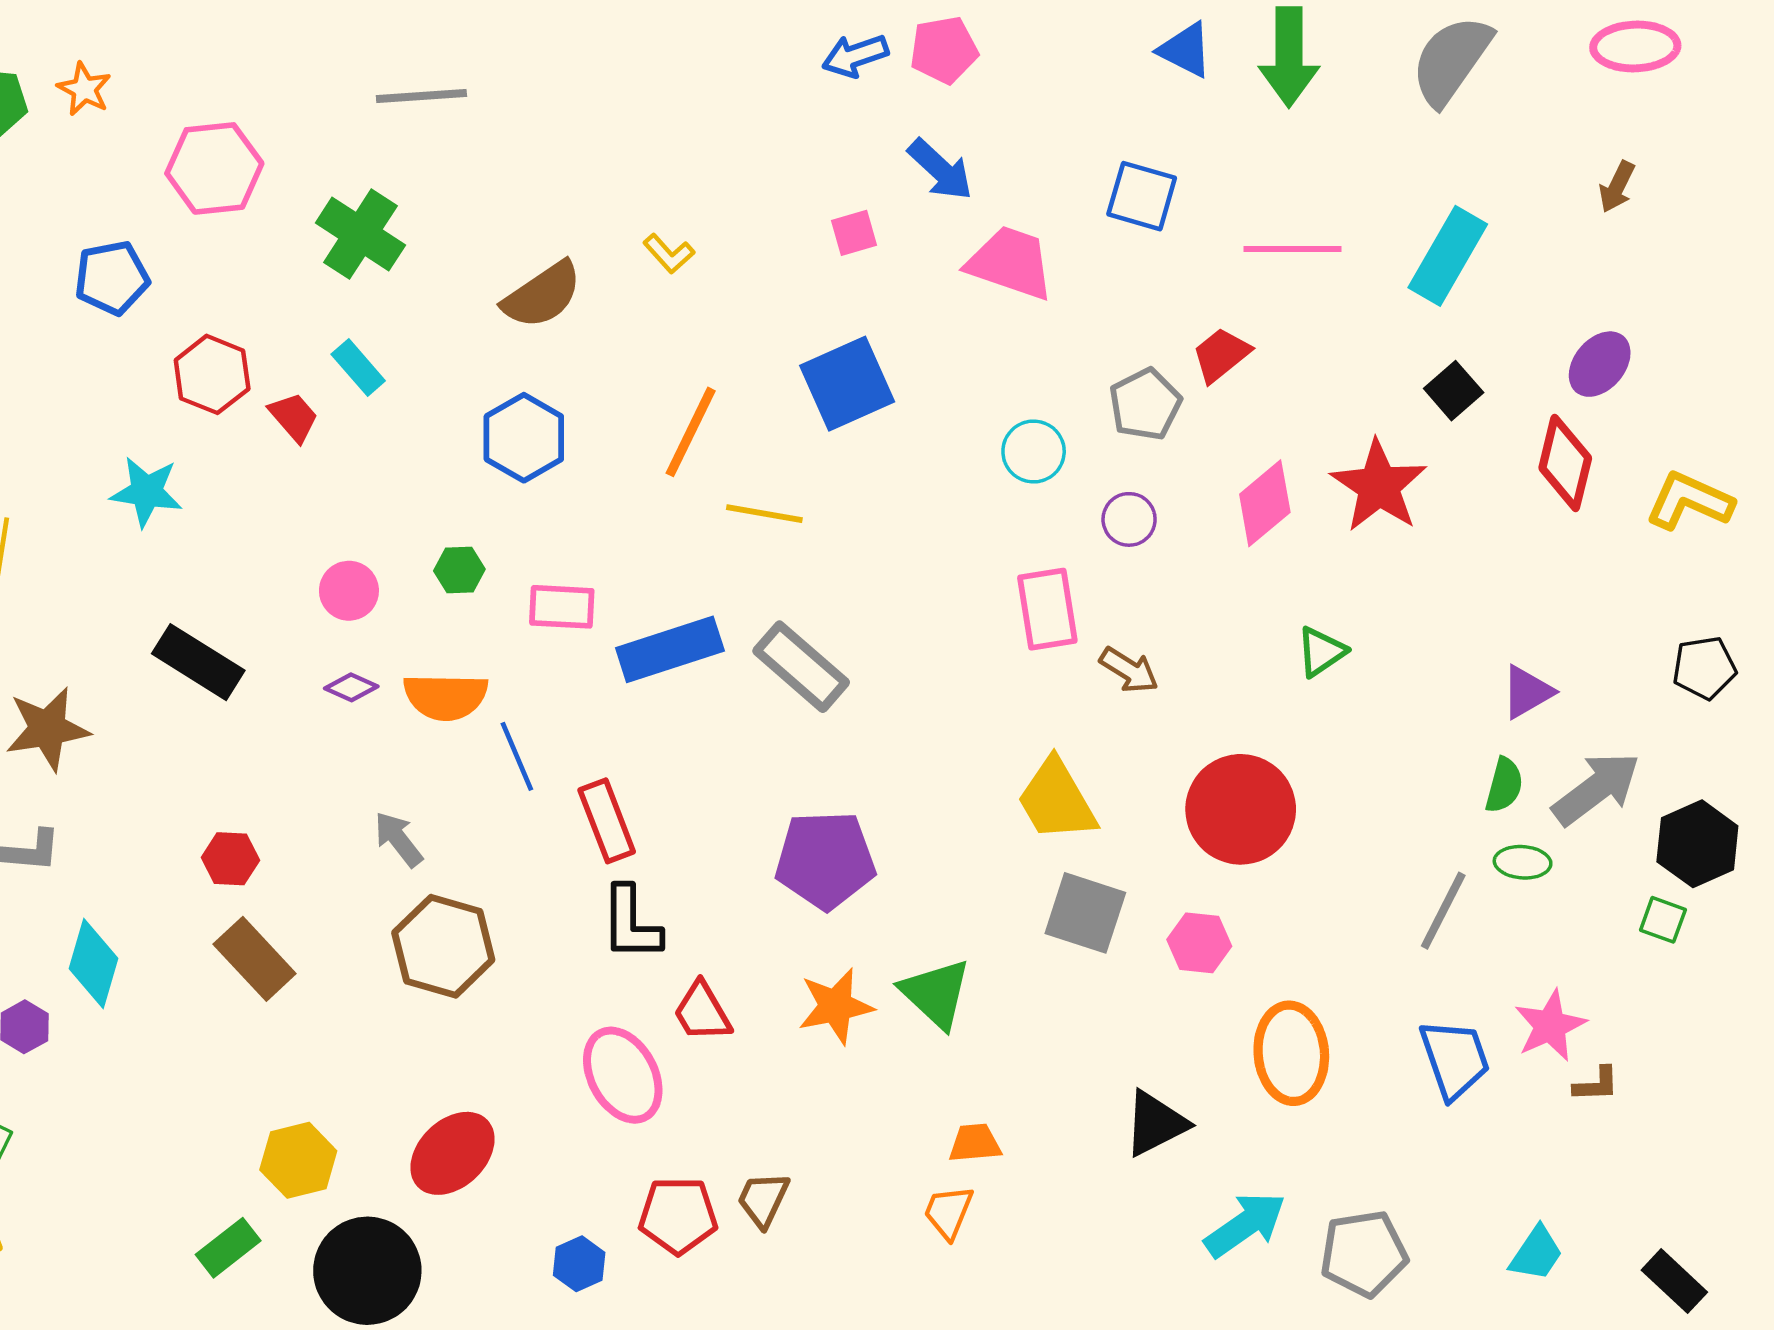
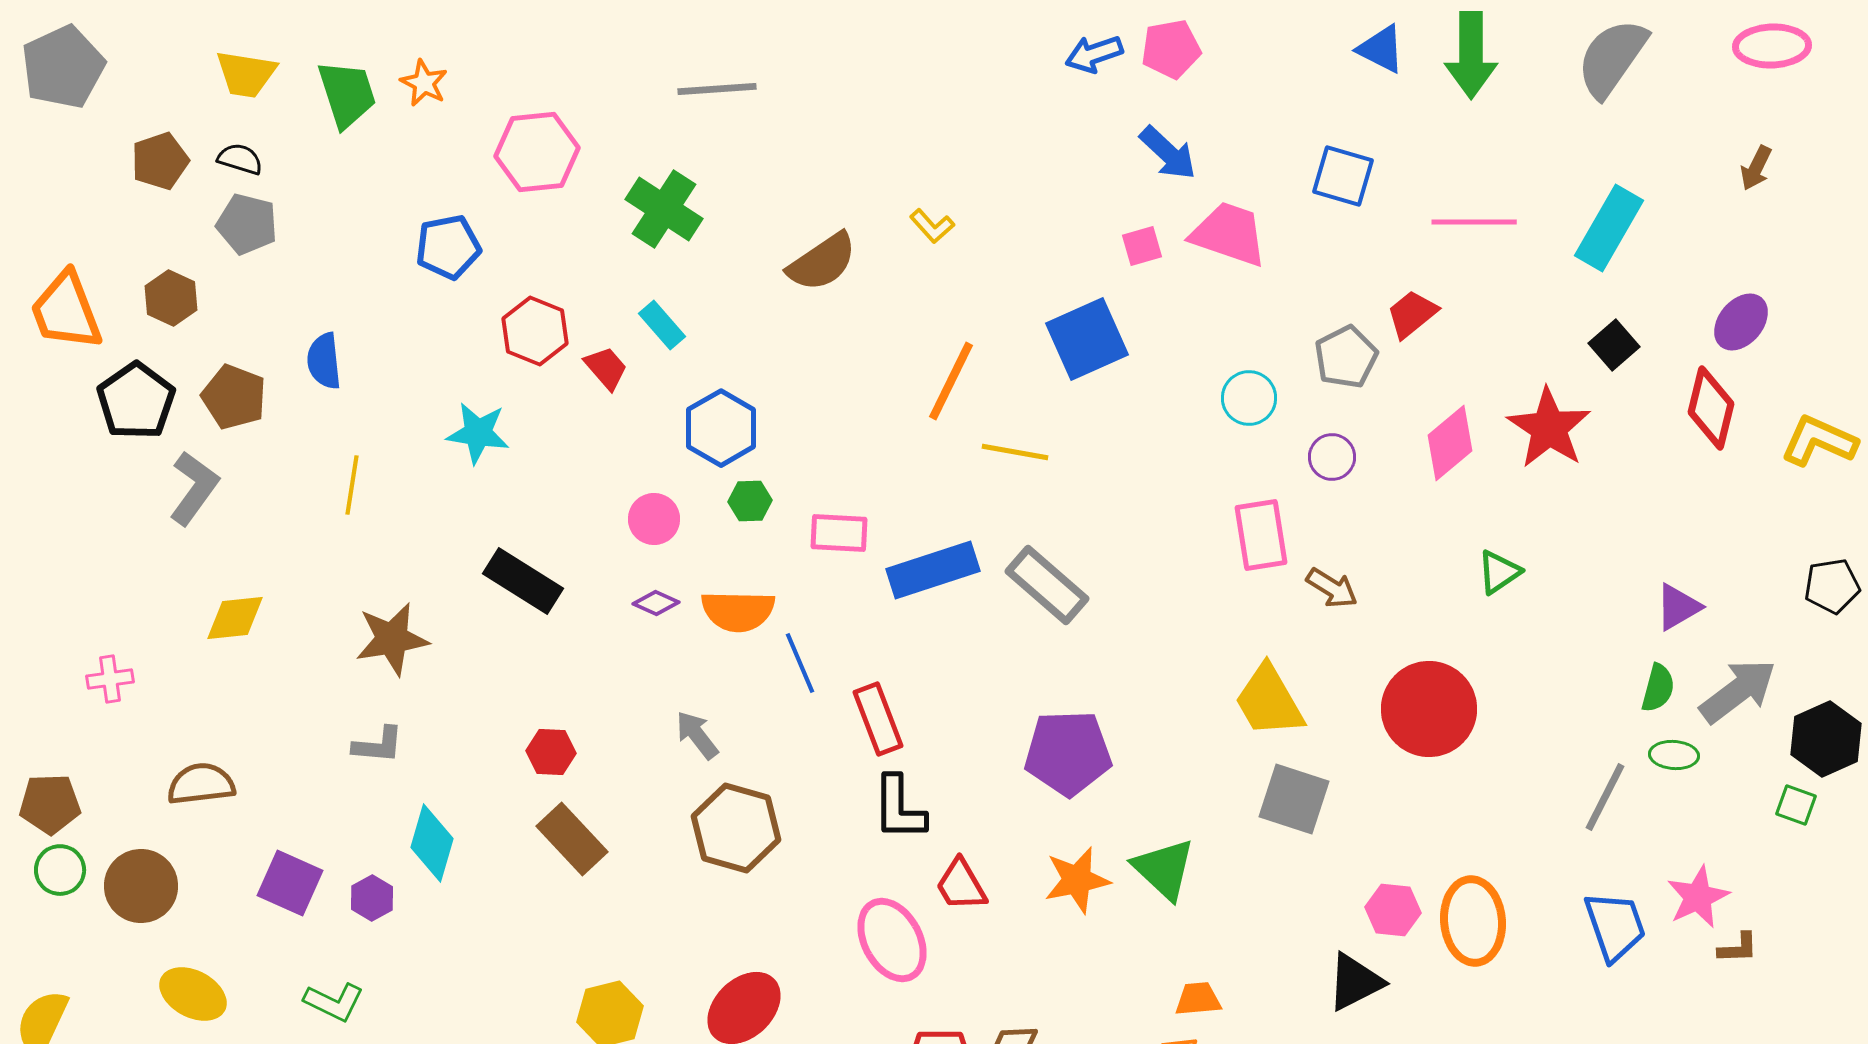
pink square: (854, 233) -> (1142, 246), moved
blue hexagon: (524, 438) -> (721, 428), moved
pink hexagon: (1199, 943) -> (1393, 910), moved

